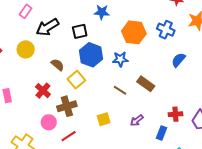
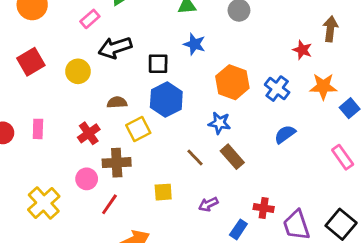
blue star: (120, 59) -> (220, 123), moved
brown semicircle: (58, 65) -> (117, 102), turned -56
red line: (69, 136) -> (109, 204), turned -35

